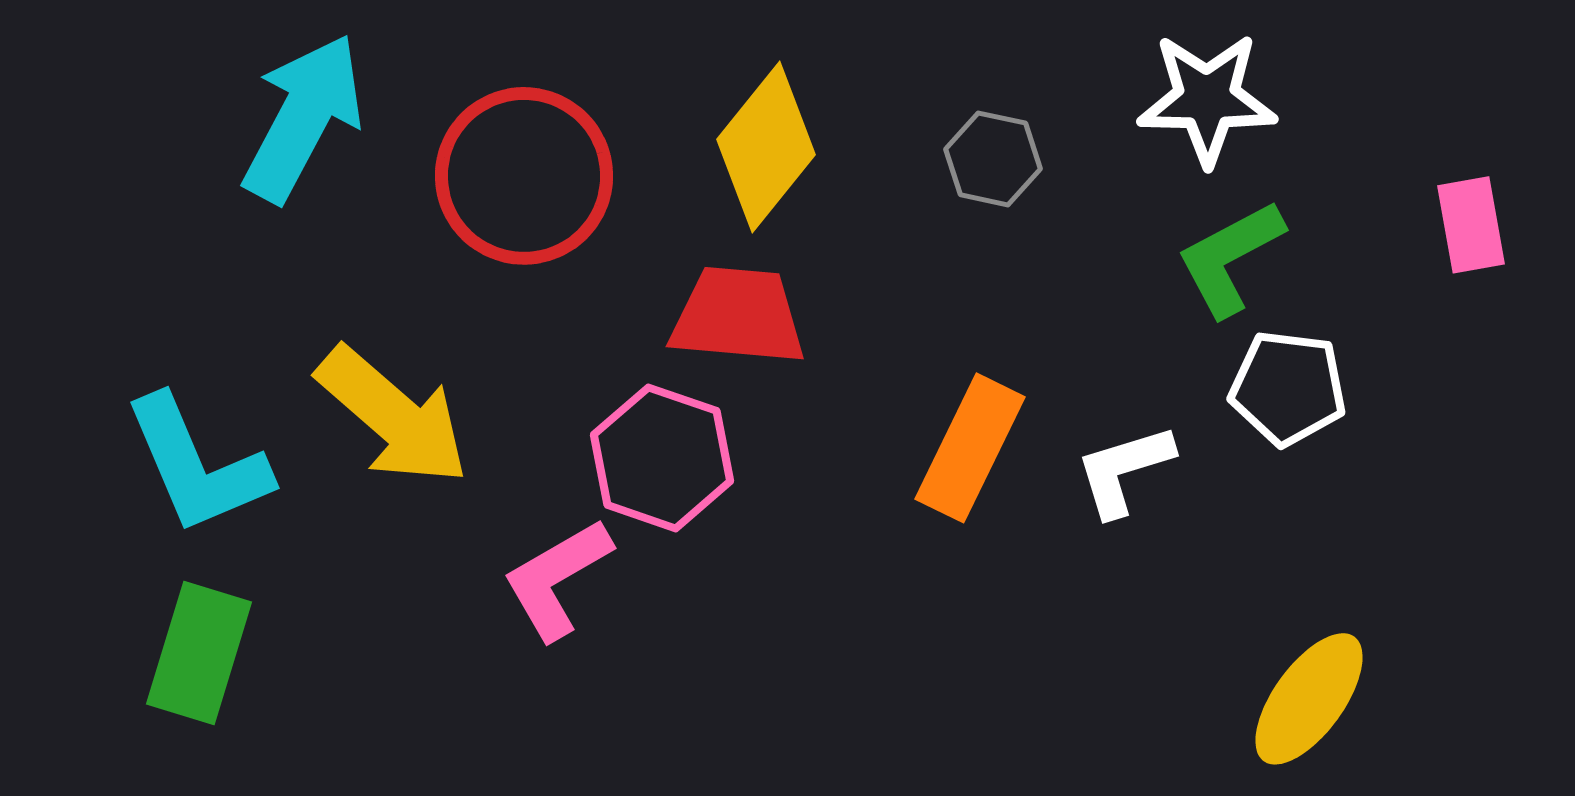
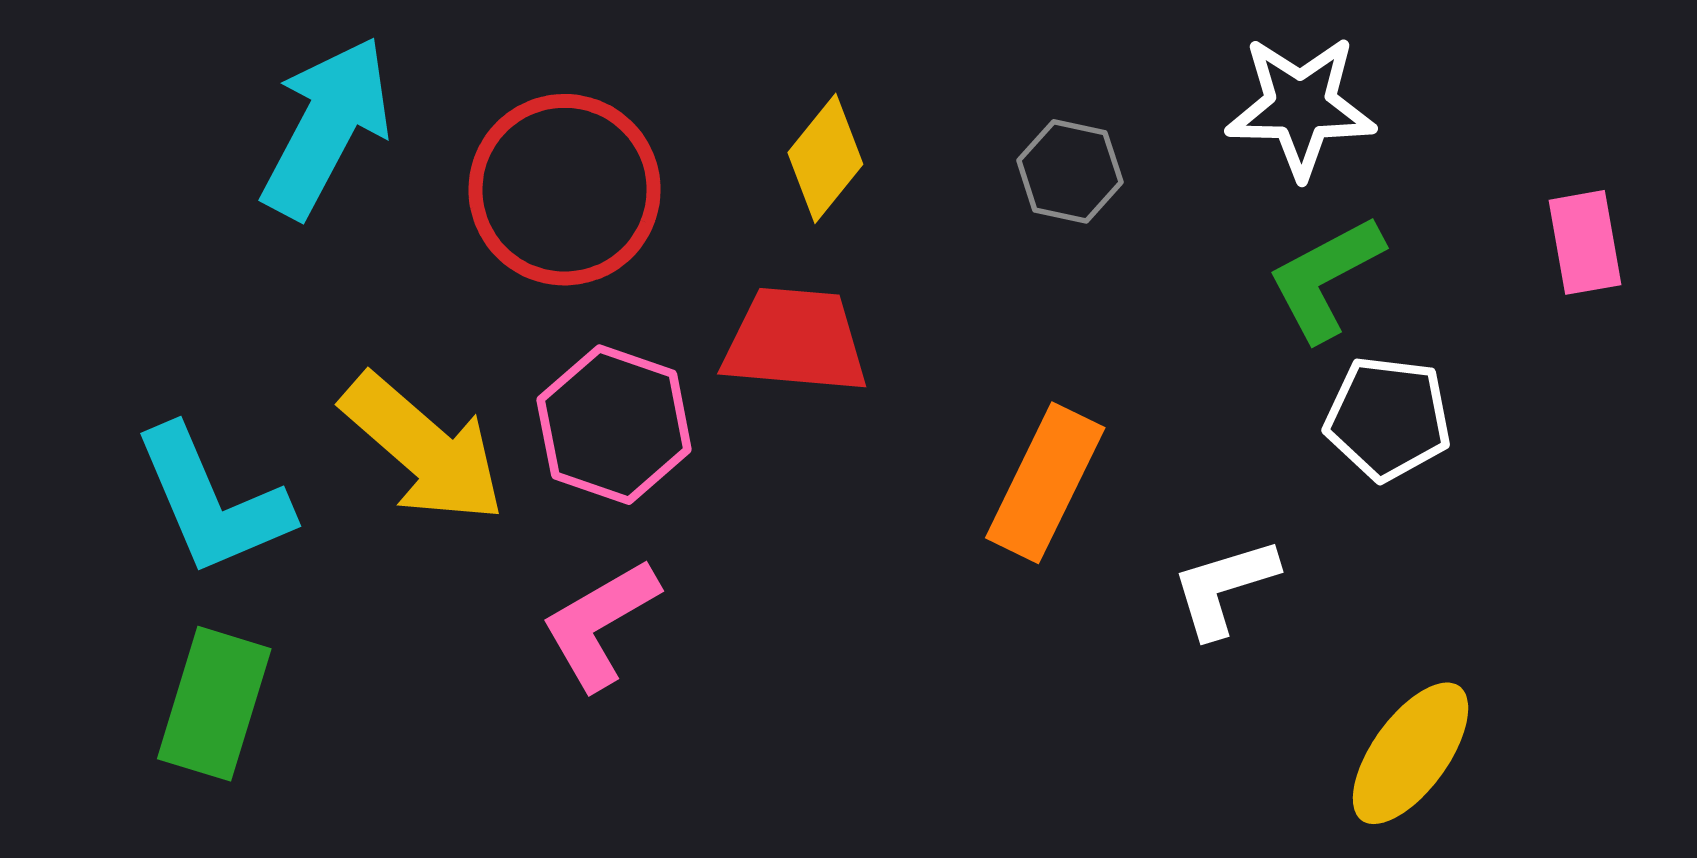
yellow diamond: (766, 147) -> (825, 158), size x0.7
pink hexagon: (662, 458) -> (614, 425), moved
white L-shape: (1124, 470) -> (1224, 587), moved

